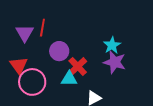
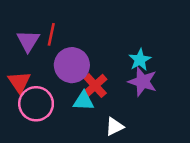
purple circle: (59, 51) -> (72, 65), size x1.4

